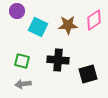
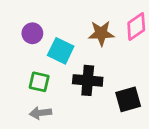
purple circle: (17, 11) -> (32, 33), moved
cyan square: (38, 27) -> (61, 51), moved

